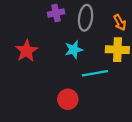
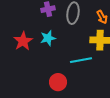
cyan star: (74, 50) -> (48, 38), moved

